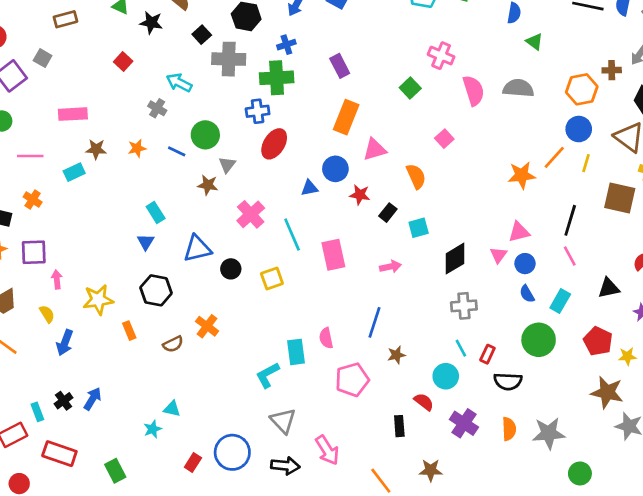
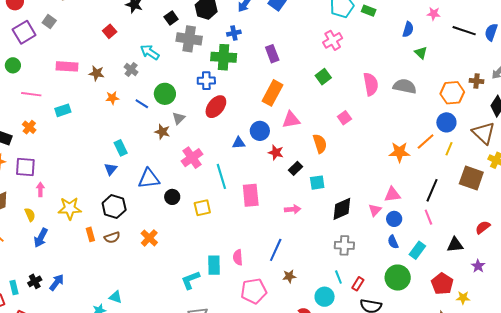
pink cross: (441, 56) -> (333, 40), moved, turned 30
brown star: (96, 149) -> (97, 73), moved
brown semicircle: (173, 344) -> (112, 237), moved

